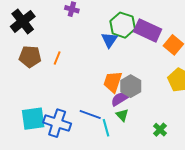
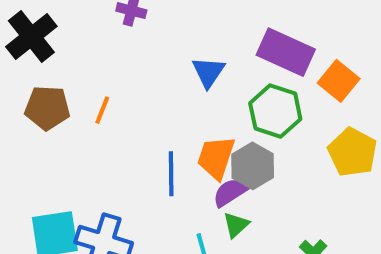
green hexagon: (123, 25) -> (275, 111), moved
blue line: (90, 115) -> (171, 174), moved, turned 70
green triangle: (122, 115) -> (236, 225), turned 32

